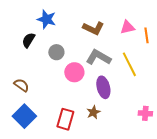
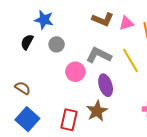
brown L-shape: (93, 28) -> (103, 19), moved
gray circle: (56, 52) -> (57, 44), moved
brown star: (93, 112) -> (97, 111), size x1.5

